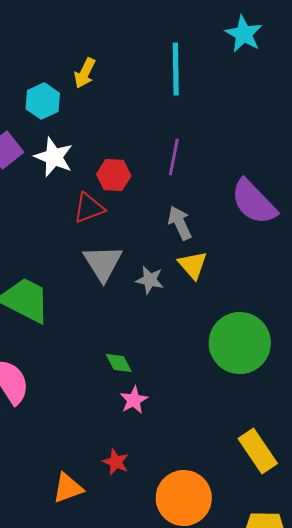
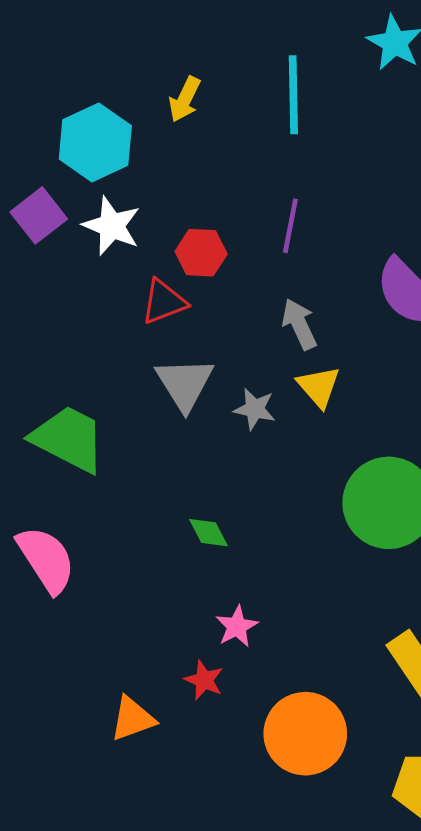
yellow arrow: (85, 73) -> (185, 99), moved
cyan hexagon: (43, 101) -> (95, 142), size x1.4
pink star: (134, 400) -> (237, 626), moved

